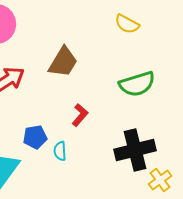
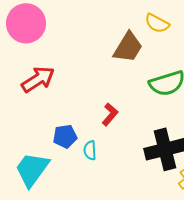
brown trapezoid: (63, 62) -> (128, 47), moved

